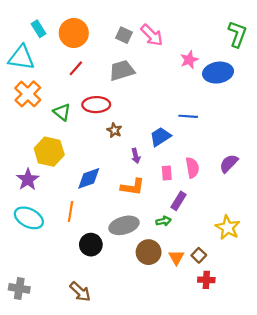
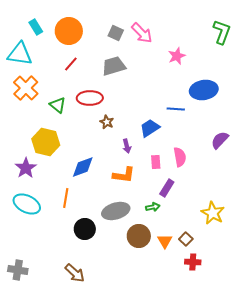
blue ellipse: (218, 73) -> (204, 90), moved
purple semicircle: (229, 163) -> (220, 140), moved

